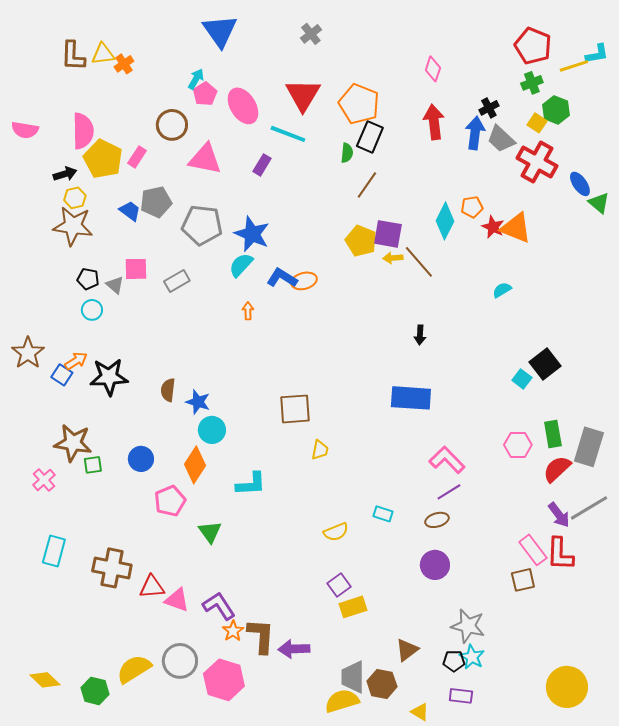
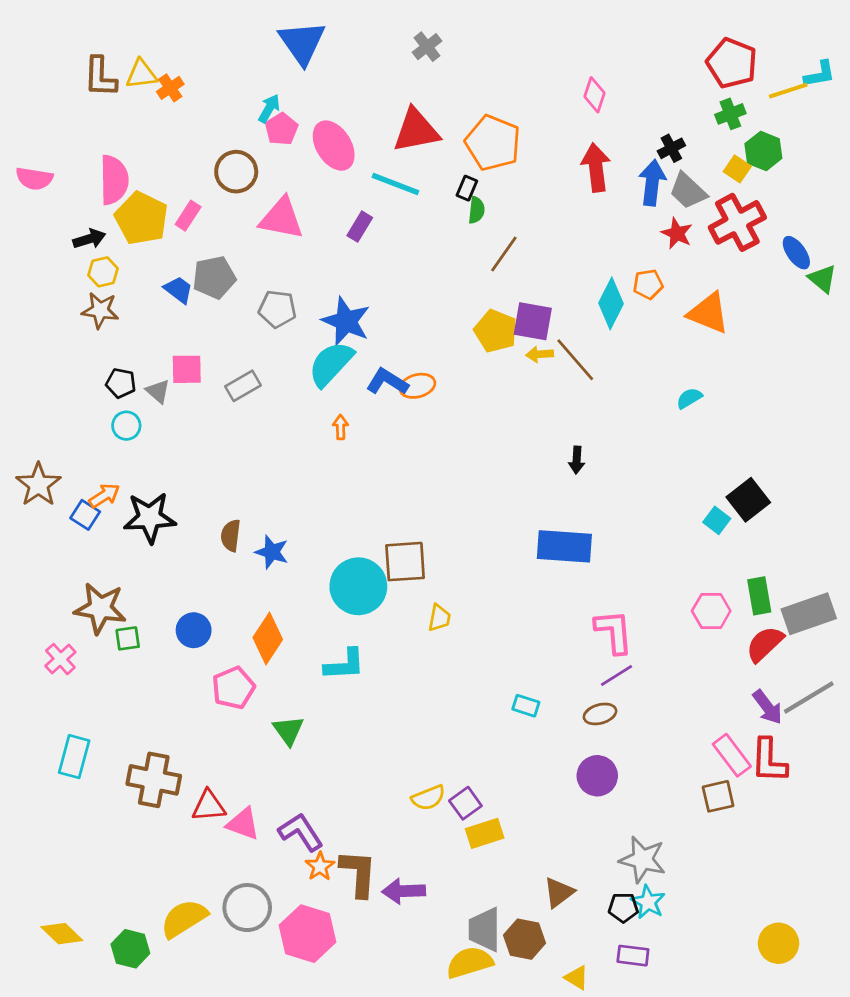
red triangle: (303, 95) -> (416, 130), turned 48
black rectangle: (370, 137) -> (467, 188), moved, size x0.6
red cross: (537, 162) -> (737, 222), turned 33
gray pentagon: (202, 225) -> (277, 309), size x0.7
brown star: (73, 226) -> (100, 310), size x0.7
red star: (493, 227) -> (677, 233), moved
cyan semicircle: (241, 265) -> (331, 364), size x1.4
cyan circle: (212, 430) -> (358, 586), moved, size x1.5
gray rectangle: (589, 447) -> (809, 614), turned 54
pink L-shape: (447, 460) -> (614, 632), turned 39
yellow semicircle: (336, 532) -> (428, 798), moved
yellow circle: (567, 687) -> (778, 943), size x0.7

